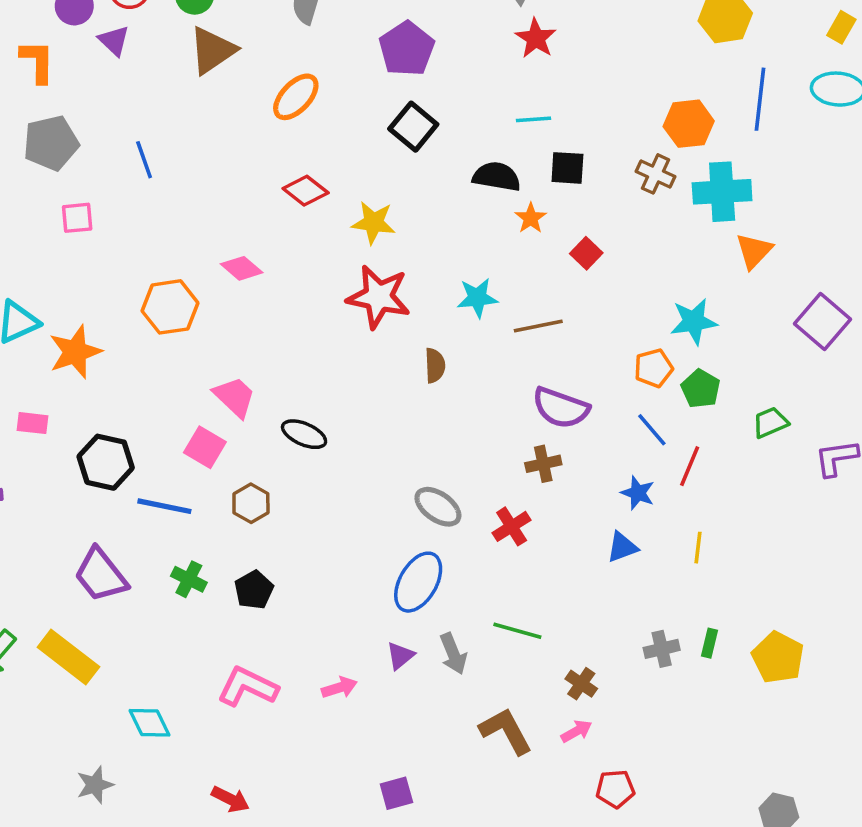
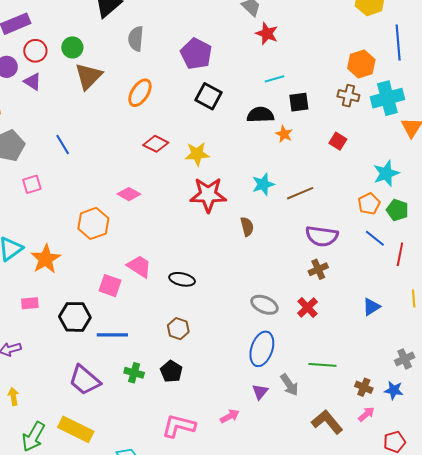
red square: (586, 253) -> (338, 141), moved
pink square: (205, 447) -> (110, 286), moved
blue star: (638, 493) -> (394, 390), moved
brown hexagon: (251, 503) -> (178, 329), moved

